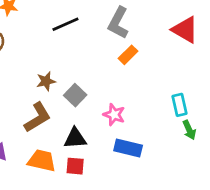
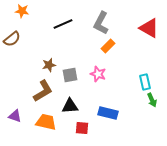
gray square: (75, 95) -> (70, 75), turned 35
pink star: (114, 115) -> (98, 74), moved
red square: (75, 166) -> (82, 128), moved

